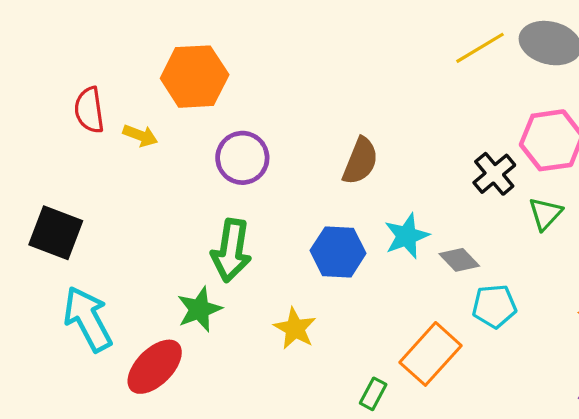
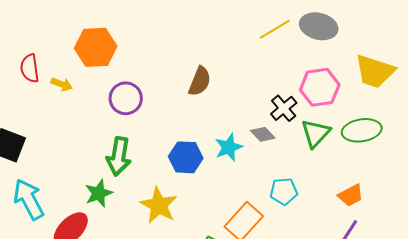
brown semicircle: (360, 161) -> (200, 81), moved
green triangle: (545, 214) -> (316, 133), size x1.4
gray diamond: (459, 260) -> (263, 134), moved
yellow star: (295, 328) -> (159, 205), size x1.4

